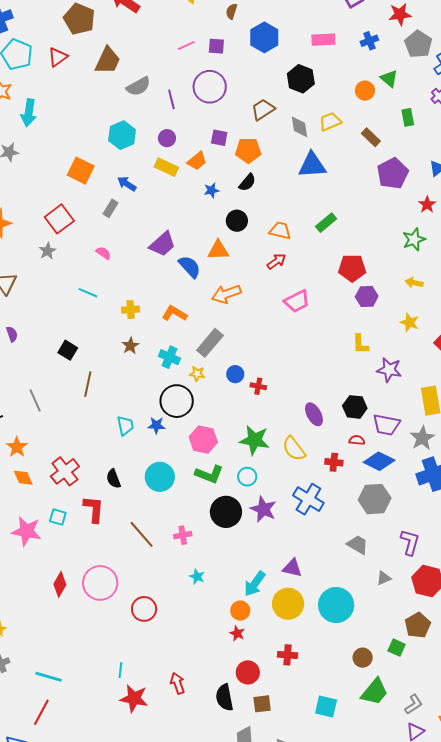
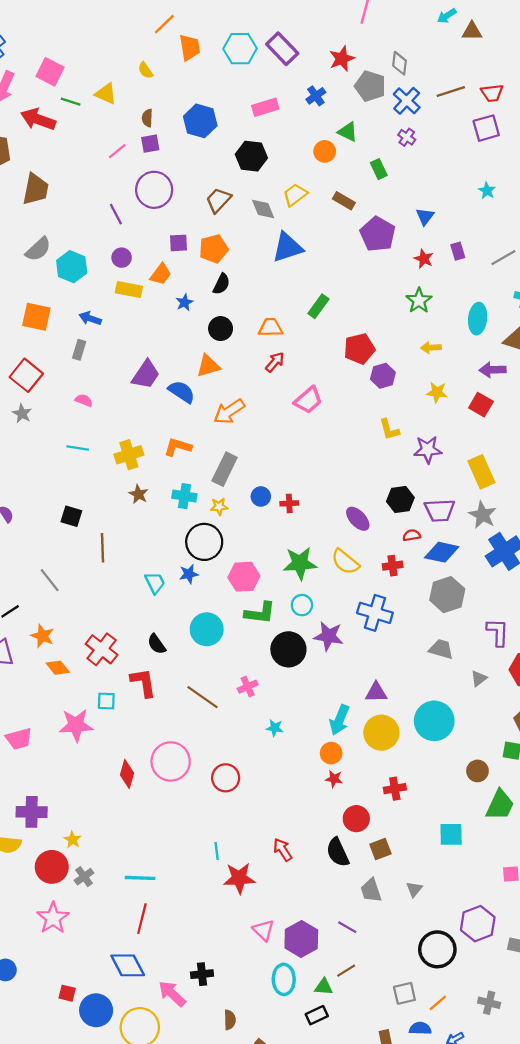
brown semicircle: (231, 11) -> (147, 118), moved
gray semicircle: (138, 86) -> (38, 249), moved
yellow cross: (131, 310) -> (129, 455), size x1.4

